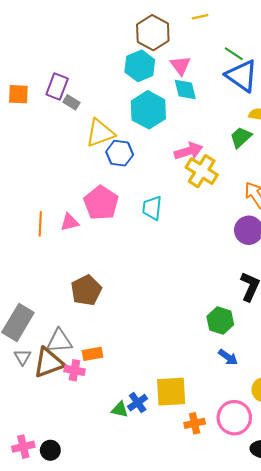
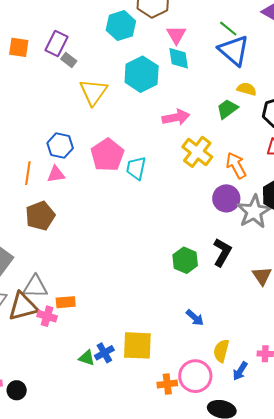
cyan hexagon: (140, 66) -> (121, 26), moved
yellow triangle: (100, 133) -> (93, 92), turned -40
blue hexagon: (120, 153) -> (60, 146), moved
yellow cross: (202, 171) -> (197, 152), moved
pink pentagon: (101, 203) -> (107, 155), moved
brown pentagon: (86, 290) -> (40, 216), moved
green hexagon: (220, 320) -> (185, 260), moved
orange cross: (195, 423) -> (167, 384), moved

